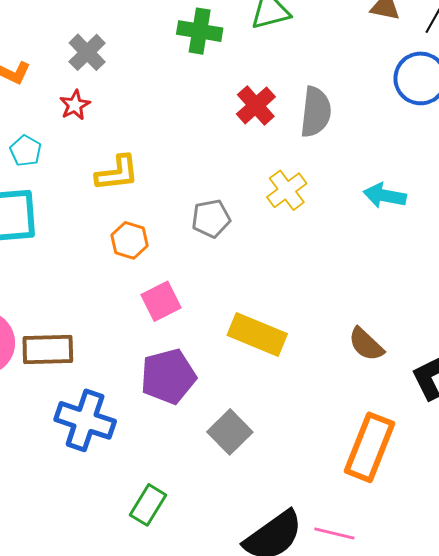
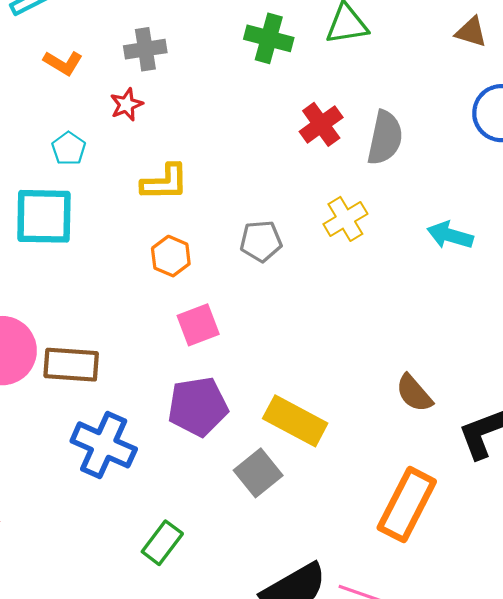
gray cross: (87, 52) -> (145, 49), turned 30
yellow rectangle: (257, 335) -> (295, 421), moved

